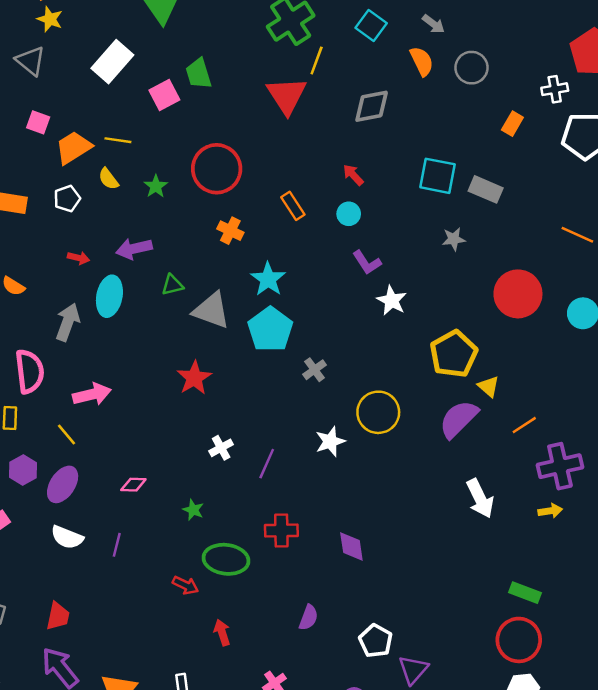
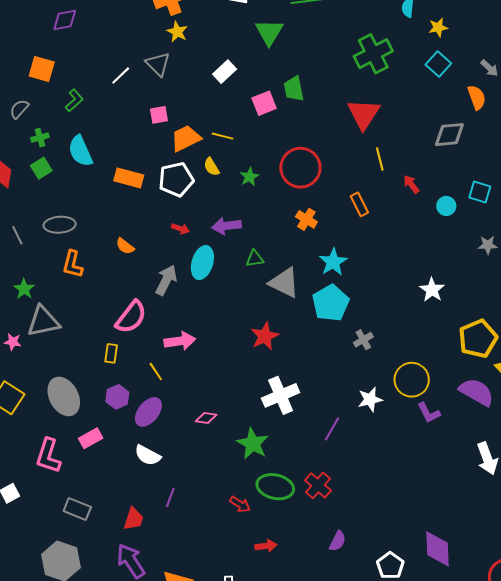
yellow line: (317, 60) -> (380, 159), moved, turned -40
white rectangle: (112, 62) -> (225, 72), size x0.7
gray diamond: (372, 106) -> (449, 135), moved
pink square: (38, 122) -> (159, 115), turned -36
cyan square: (438, 176) -> (480, 192), size x0.7
white pentagon: (67, 199) -> (176, 179), size x1.6
cyan circle: (349, 214) -> (446, 206), moved
purple L-shape: (367, 262) -> (429, 413), moved
pink semicircle: (30, 371) -> (131, 317), turned 39
purple semicircle: (459, 419) -> (477, 392), turned 69
white cross: (221, 448) -> (281, 395), size x1.8
purple line: (267, 464) -> (332, 429), moved
green star: (193, 510) -> (253, 444), size x1.8
red cross: (281, 531) -> (318, 485), moved, turned 36
purple line: (117, 545) -> (170, 497), moved
purple diamond: (351, 547) -> (438, 549), moved, size x1.4
red arrow: (222, 632) -> (266, 546), turned 95

